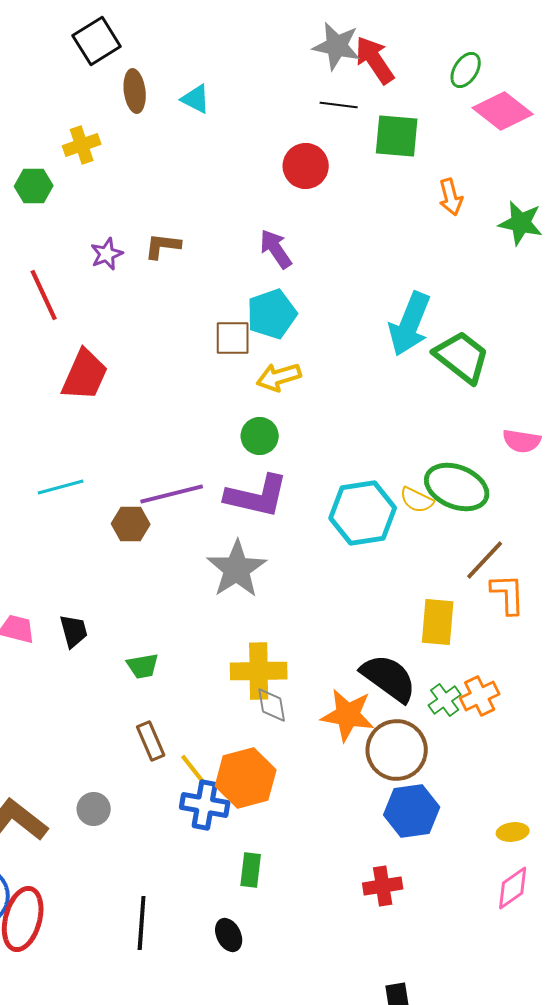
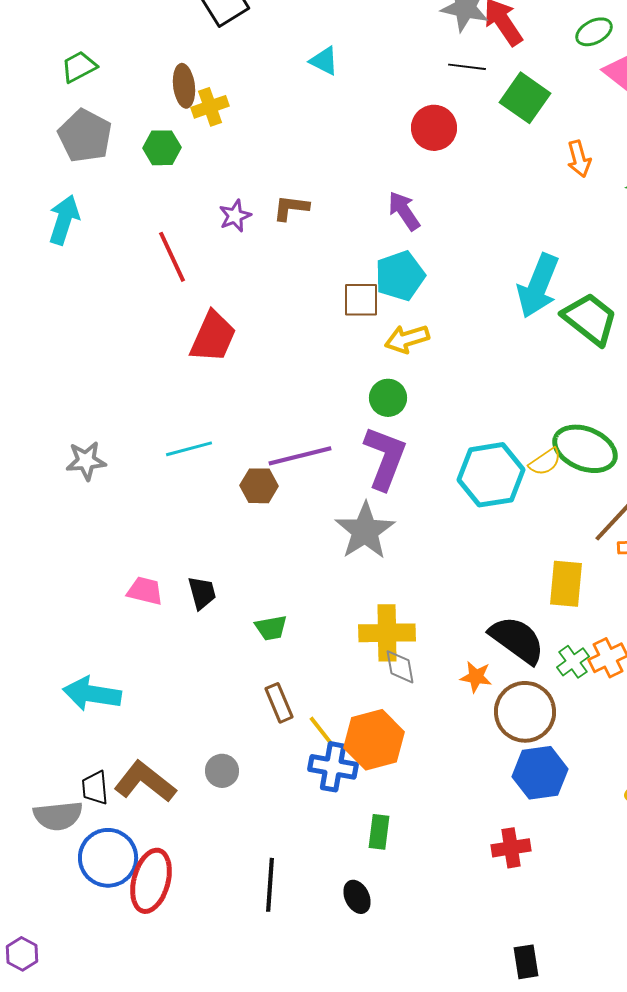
green ellipse: (466, 70) -> (594, 32), turned 30
brown ellipse: (135, 91) -> (184, 86), moved
green square: (397, 136) -> (525, 98), turned 30
purple L-shape: (257, 496) -> (385, 458), turned -82
yellow semicircle: (417, 500) -> (545, 462), turned -60
orange star: (348, 715) -> (476, 677), size x0.6

